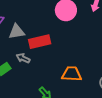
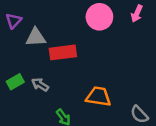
gray arrow: (23, 58) -> (40, 85), moved

